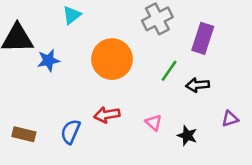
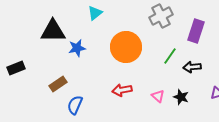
blue semicircle: (70, 132) -> (75, 105), moved
brown rectangle: (24, 134) -> (58, 84), moved, turned -48
black star: (187, 136) -> (181, 97), moved

